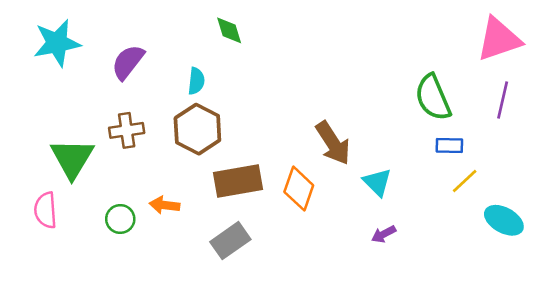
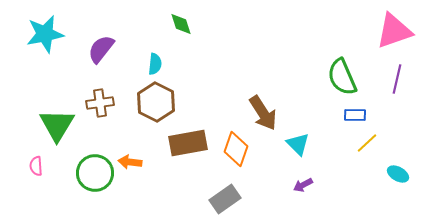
pink semicircle: (46, 210) -> (36, 166), size x0.7
green circle: (120, 219) -> (95, 173), size x1.6
cyan ellipse: (504, 220) -> (398, 174), size x0.7
gray rectangle: (230, 241) -> (225, 199), moved

